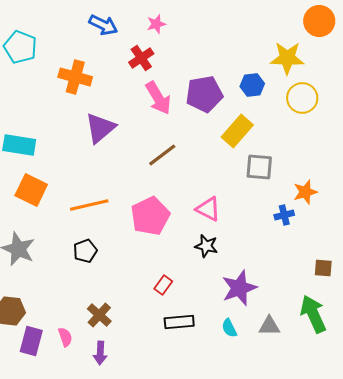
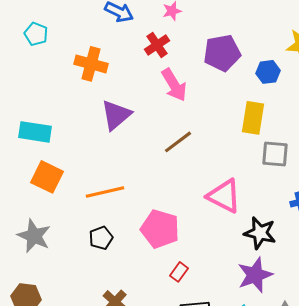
cyan pentagon: (20, 47) -> (36, 34), size x0.7
purple pentagon: (204, 94) -> (222, 53), moved
yellow rectangle: (237, 131) -> (253, 118), turned -32
pink triangle: (208, 209) -> (224, 196), size x1.4
pink pentagon: (150, 216) -> (160, 229), moved, turned -30
black star: (206, 246) -> (260, 233), moved, size x1.4

